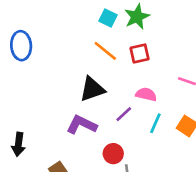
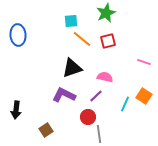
cyan square: (108, 18) -> (71, 21), moved, turned -32
pink semicircle: (146, 94) -> (105, 77), moved
purple line: (124, 114) -> (96, 96), moved
cyan line: (155, 123) -> (125, 104), moved

